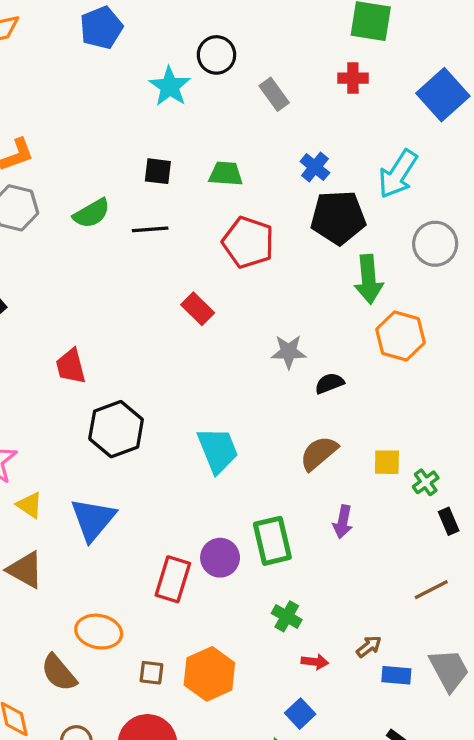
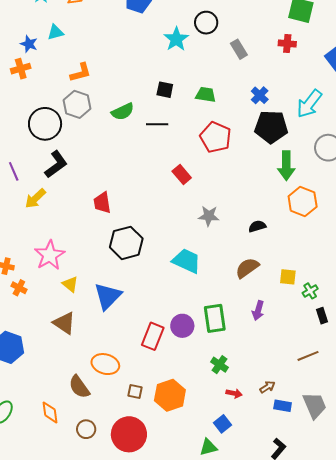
gray star: (289, 352) -> (209, 216), moved
cyan trapezoid: (218, 450) -> (186, 261), turned -48

